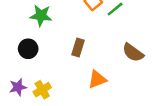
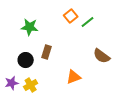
brown rectangle: (78, 47) -> (47, 52), moved
black circle: (28, 49) -> (26, 60), moved

